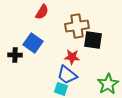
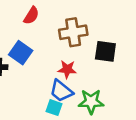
black square: (93, 40) -> (105, 51), moved
green star: (108, 84) -> (91, 102), moved, turned 30

